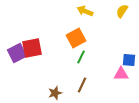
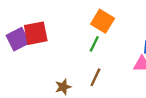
orange square: (76, 38) -> (103, 21), moved, turned -30

